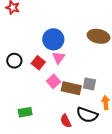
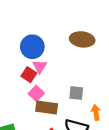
red square: (38, 63) -> (29, 75), moved
brown rectangle: (71, 88) -> (47, 107), moved

